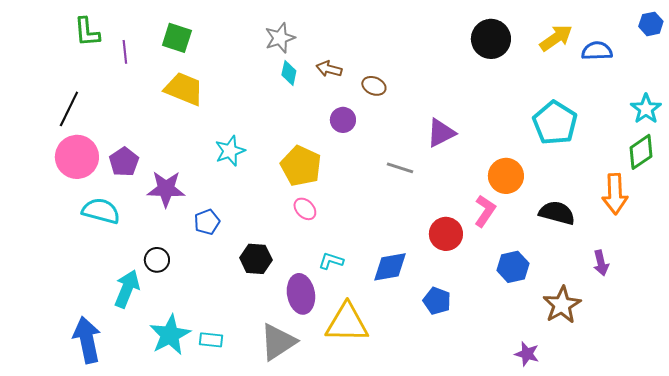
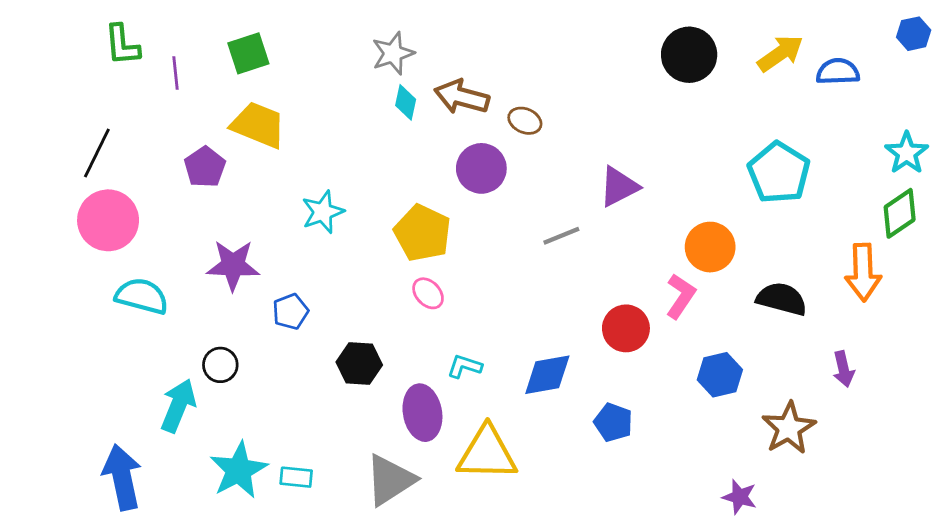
green square: (177, 38) -> (248, 53), turned -36
brown arrow: (329, 69) -> (462, 97), size x1.5
purple circle: (343, 120) -> (481, 168), size x1.4
purple pentagon: (124, 162) -> (205, 167), moved
gray line: (400, 168) -> (561, 236), turned -40

